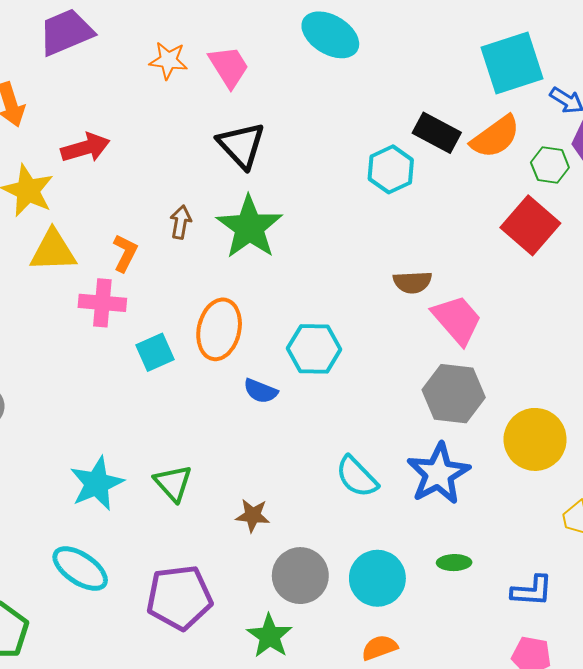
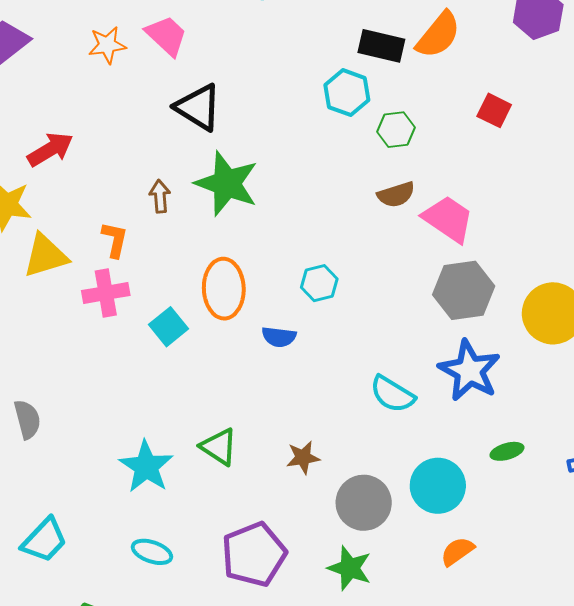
green hexagon: (550, 165) -> (396, 130), moved
red square: (530, 225) -> (494, 110), size x0.6
cyan hexagon: (314, 349) -> (319, 283), size x0.7
cyan ellipse: (80, 569) -> (152, 552), size x0.7

